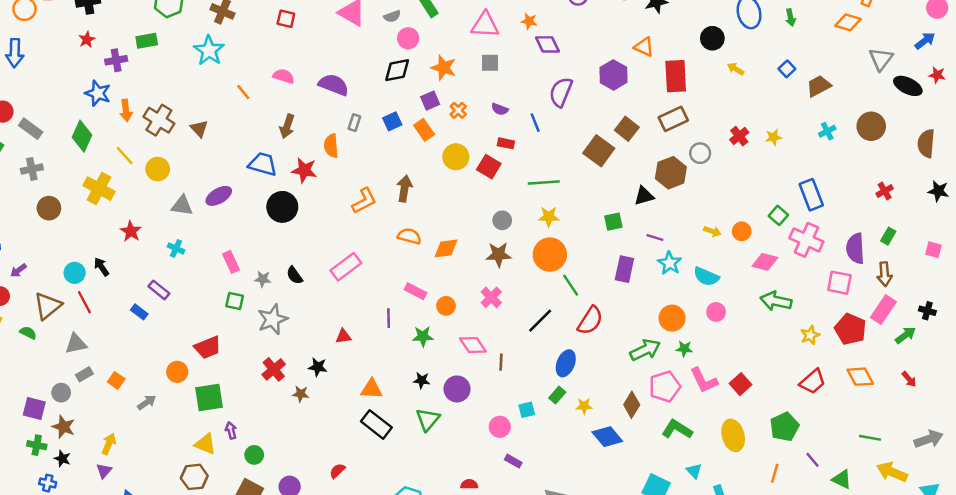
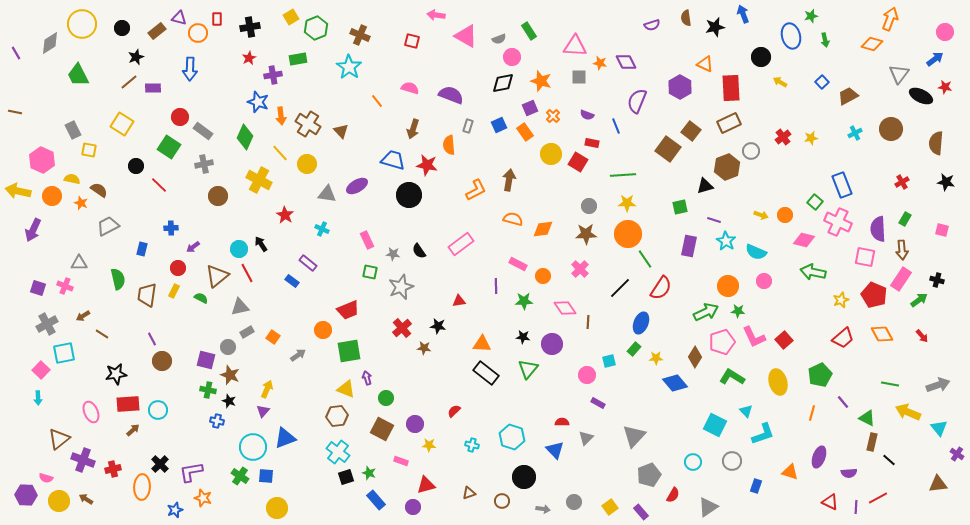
orange star: (529, 21) -> (600, 63), moved

